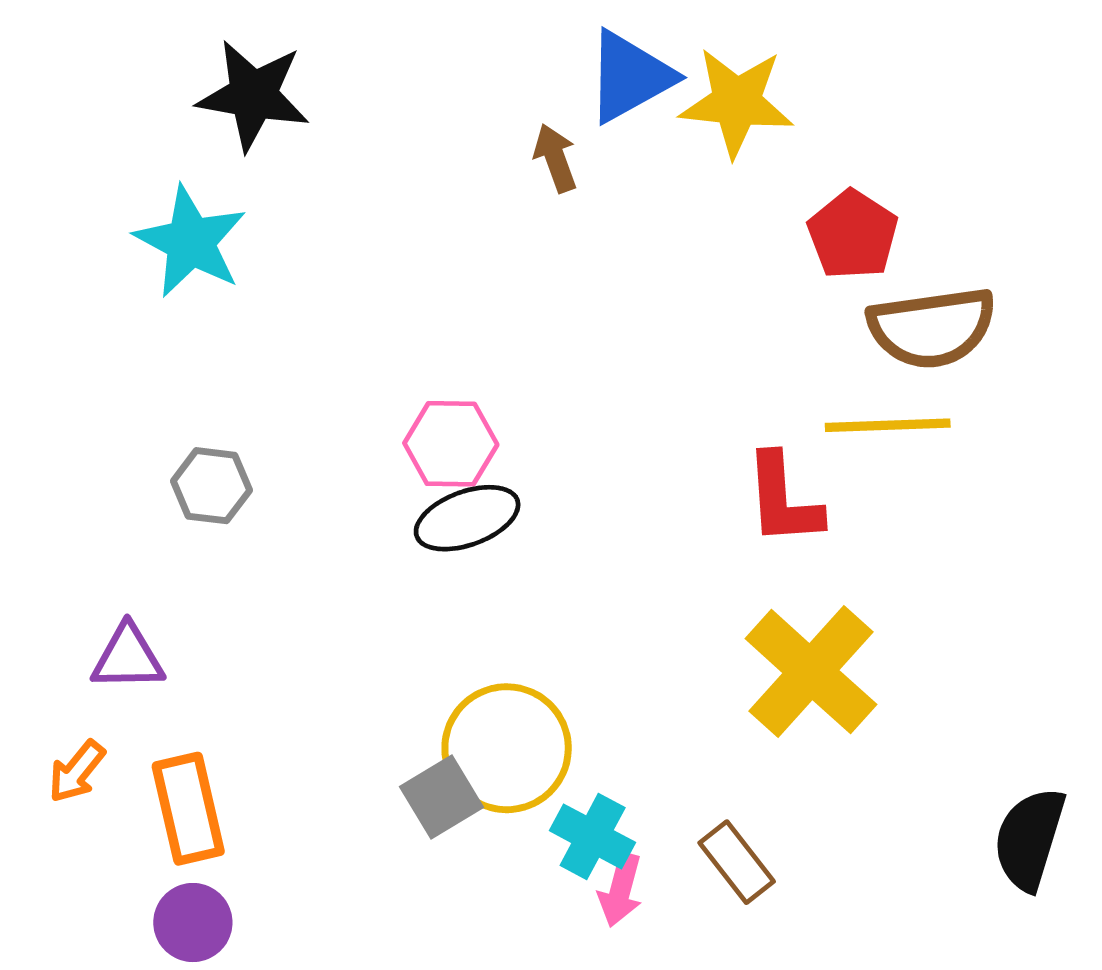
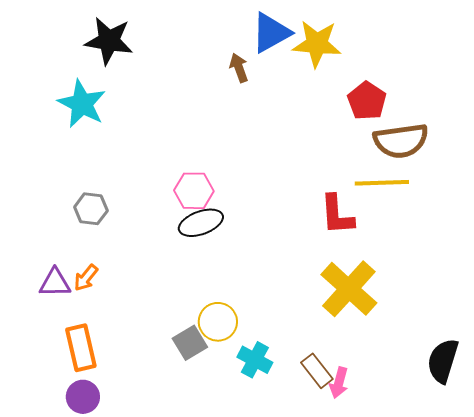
yellow circle: (507, 748) -> (218, 322), size x0.7
orange arrow: (77, 771) -> (86, 278), moved
pink arrow: (620, 890) -> (339, 383), moved

